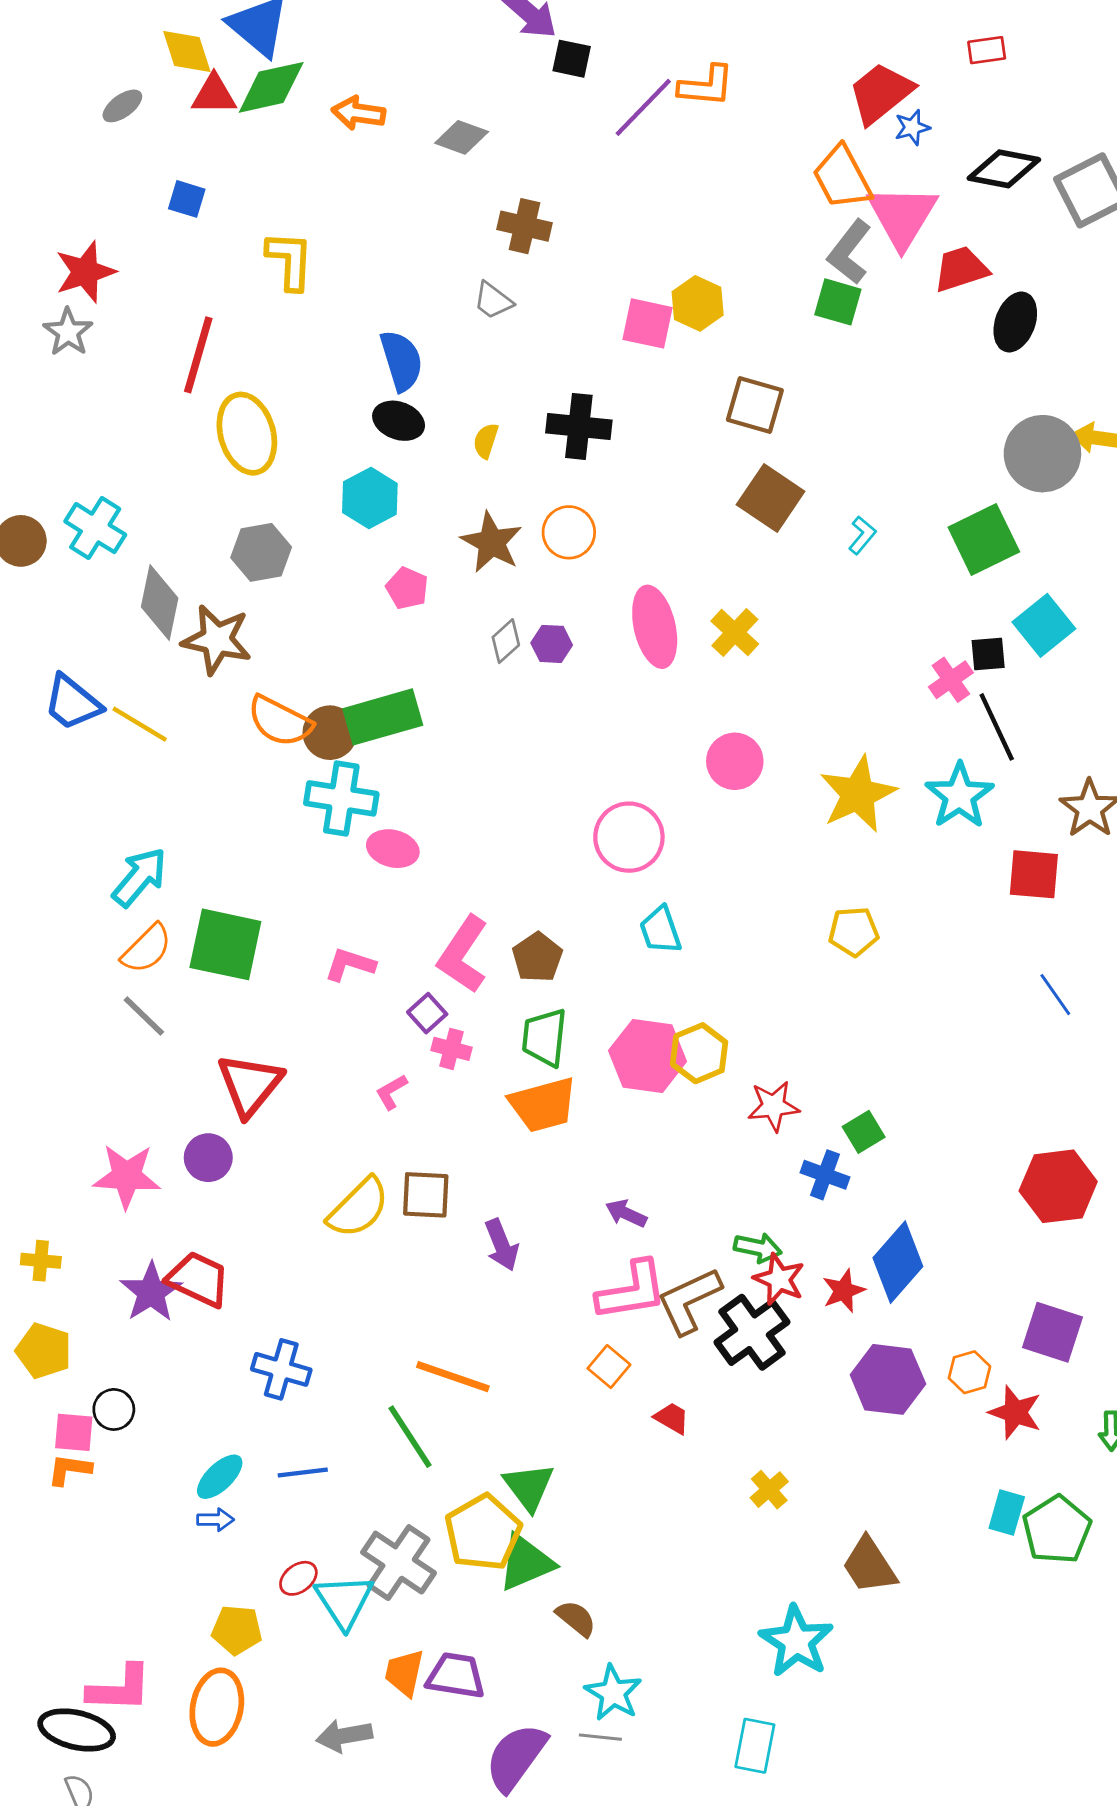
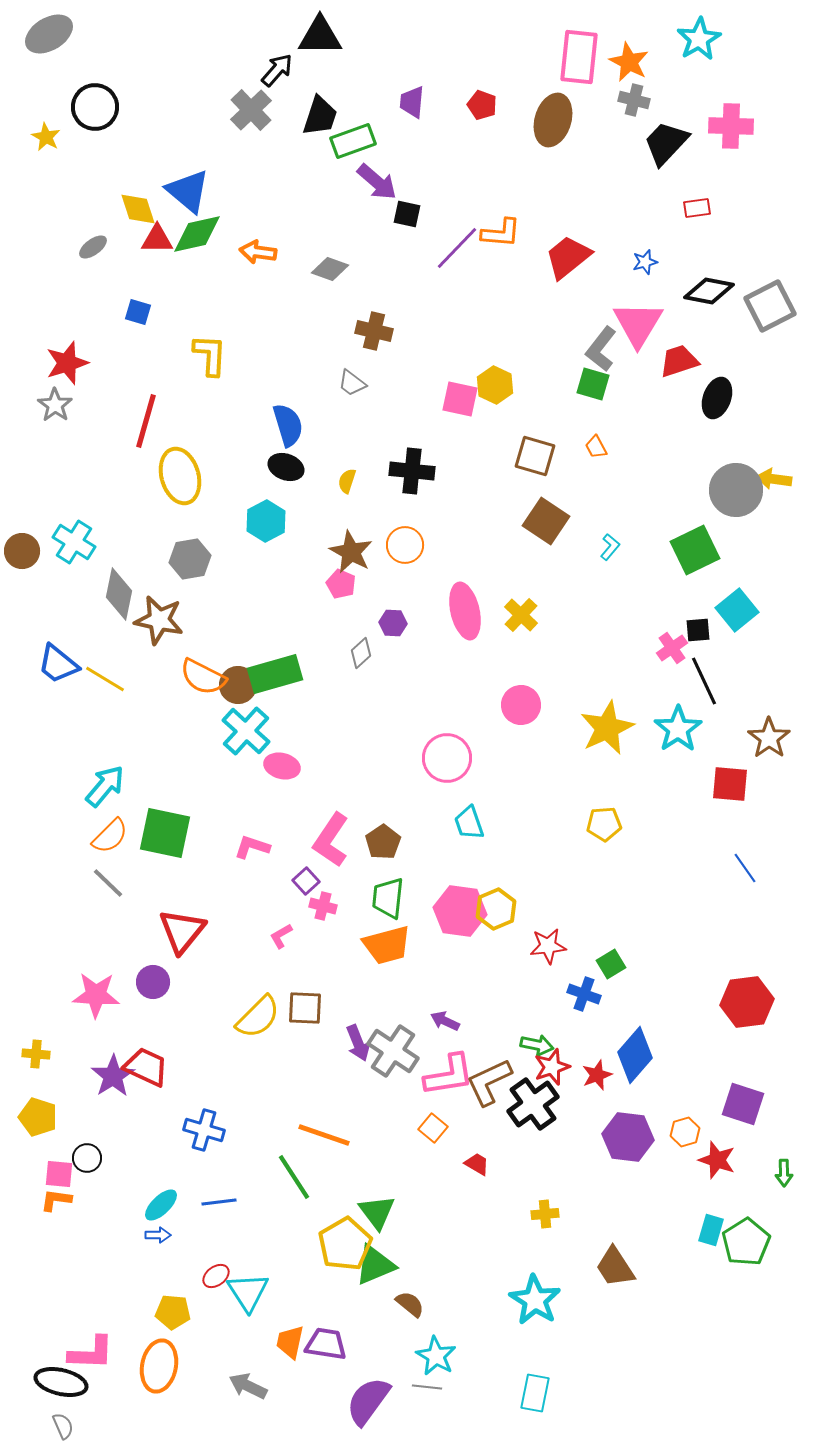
red trapezoid: (881, 93) -> (568, 257), moved
orange trapezoid: (842, 177) -> (596, 447), moved, size x0.5
pink pentagon: (407, 588) -> (341, 584), moved
gray diamond: (506, 641) -> (361, 653), moved
cyan cross: (341, 798) -> (246, 731), turned 33
red star: (779, 1279) -> (552, 1067), turned 30
yellow cross: (769, 1490) -> (545, 1214), turned 36
gray cross: (399, 1563) -> (393, 1051), moved
cyan star: (796, 1641) -> (535, 1300), moved
gray arrow: (344, 1736) -> (248, 1386), turned 36

